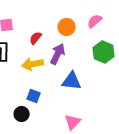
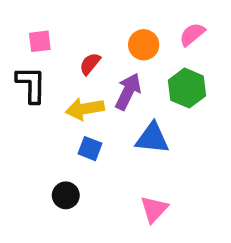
green hexagon: (104, 52) -> (187, 88), moved
blue square: (34, 96) -> (90, 149), moved

